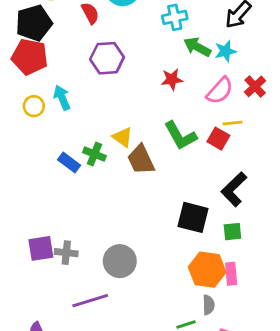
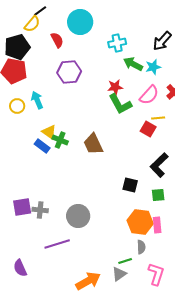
green L-shape: (180, 136) -> (120, 104), moved
yellow triangle: (123, 137) -> (49, 132), moved
black square: (193, 217) -> (130, 185), size x0.7

